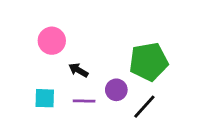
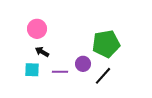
black arrow: (78, 70) -> (42, 52), moved

